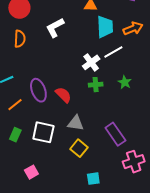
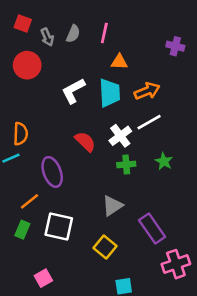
cyan trapezoid: (105, 27) -> (110, 93), moved
orange arrow: (133, 28) -> (147, 91), moved
orange semicircle: (20, 39) -> (21, 134), moved
red semicircle: (63, 95) -> (85, 142), moved
orange line: (15, 105) -> (29, 201), moved
gray triangle: (76, 123) -> (112, 206), moved, turned -42

